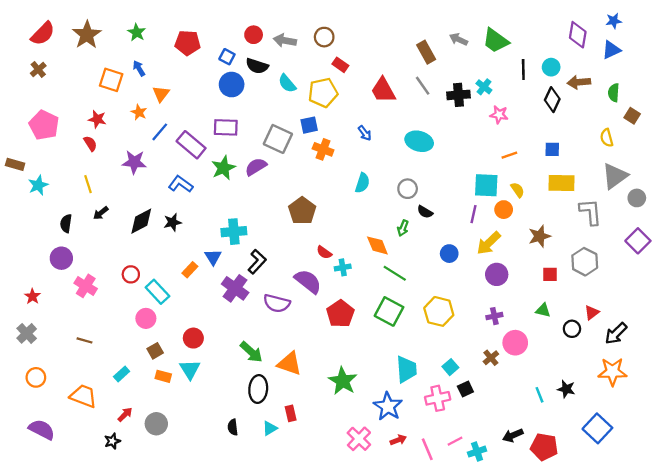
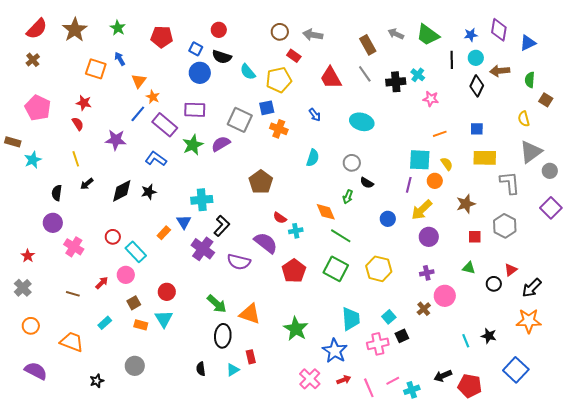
blue star: (614, 21) -> (471, 35), moved
gray arrow: (285, 41) -> (313, 35), moved
orange star: (139, 112) -> (153, 97), moved
red arrow: (125, 414) -> (102, 283), moved

